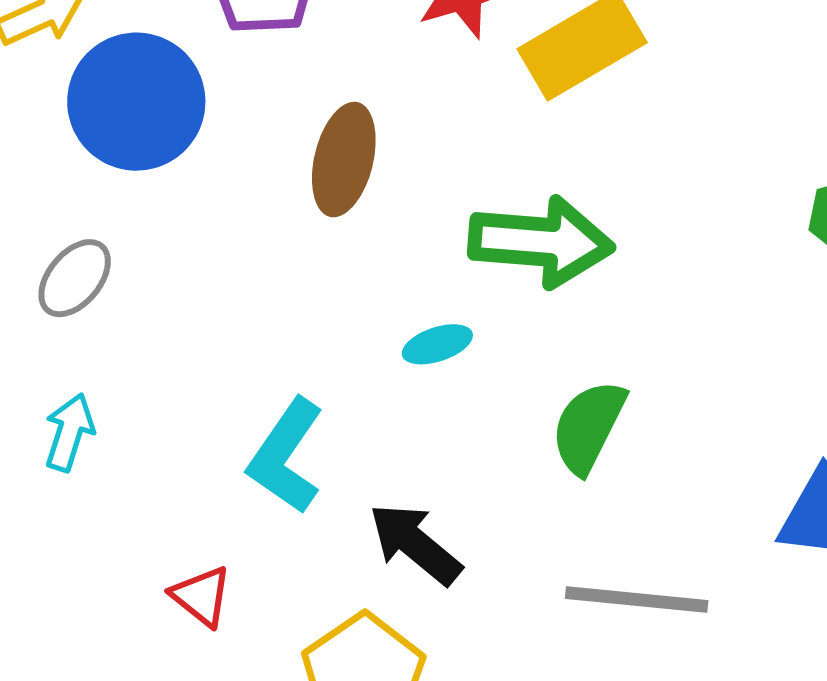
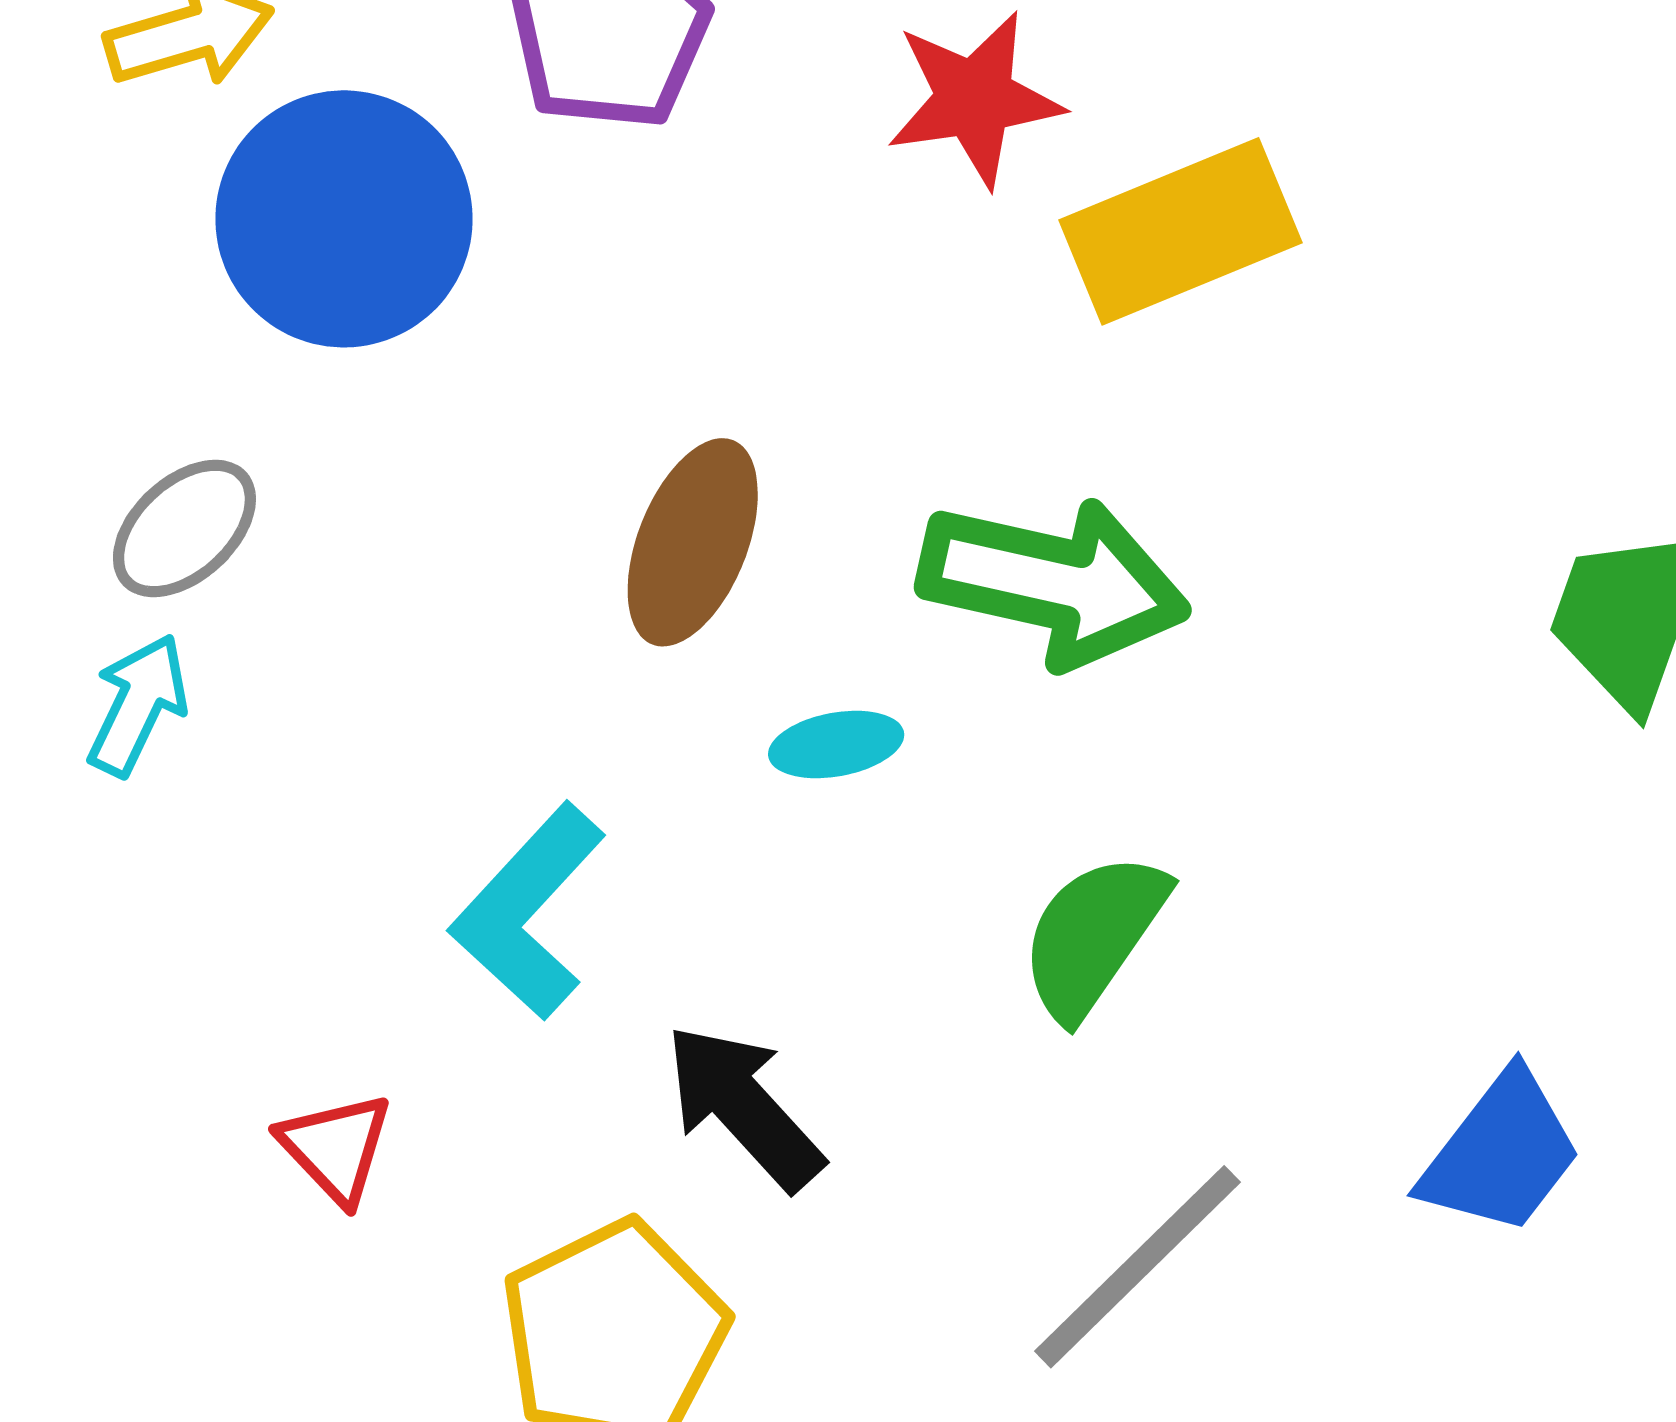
brown ellipse: (344, 160) -> (693, 542), moved
cyan arrow: (69, 432) -> (138, 705), moved
gray line: (637, 600) -> (1137, 1267), turned -58

